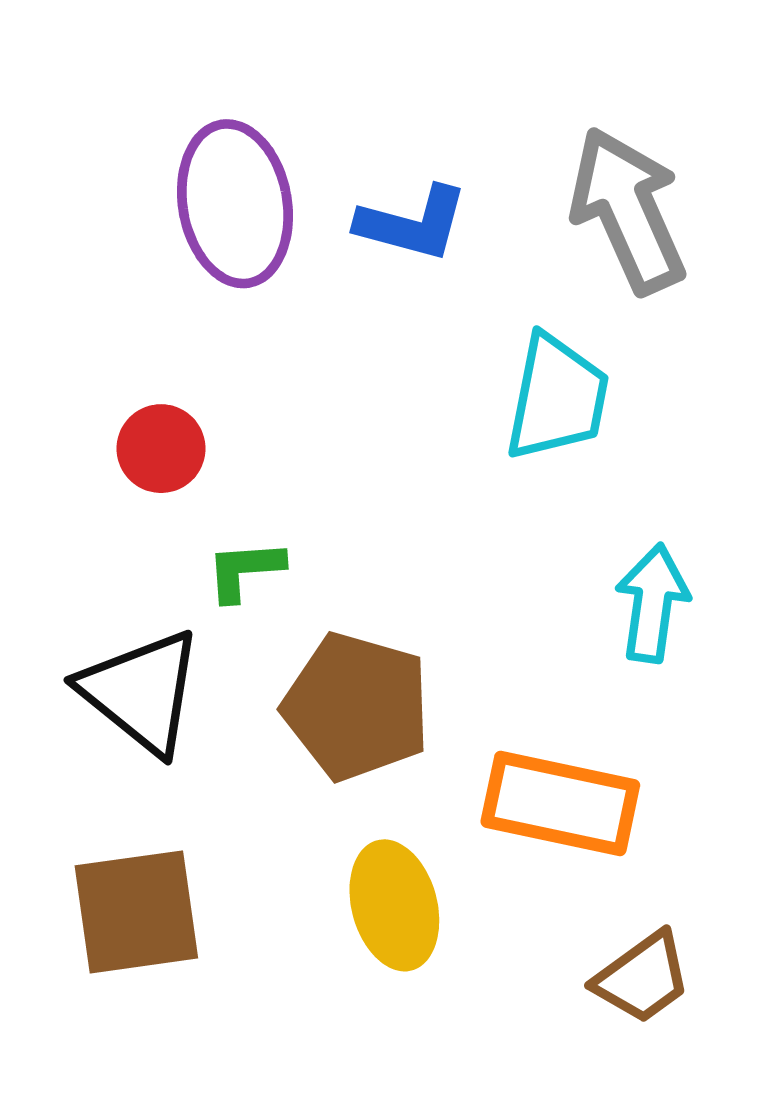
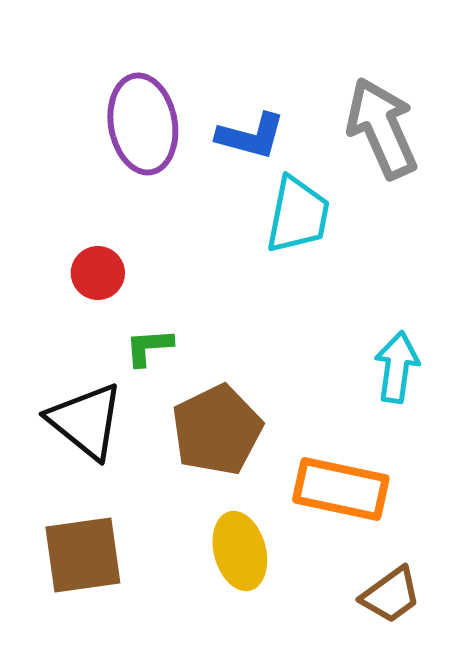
cyan trapezoid: (557, 398) -> (298, 215), moved
brown pentagon: (357, 707) -> (217, 430), turned 30

